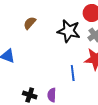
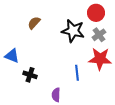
black cross: (30, 95) -> (30, 75), moved

